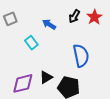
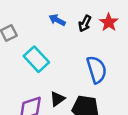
blue arrow: (49, 24) -> (57, 20), moved
cyan rectangle: (31, 43) -> (36, 59), size x1.5

